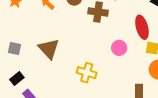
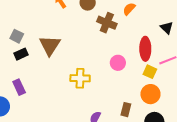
yellow cross: (87, 73) -> (80, 78), turned -30
black rectangle: (17, 78) -> (21, 54), moved

